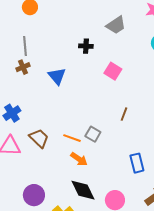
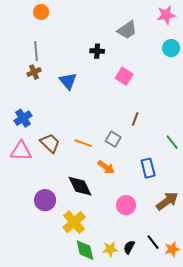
gray square: (93, 134) -> (113, 139), moved
orange arrow: (79, 159) -> (106, 167), moved
black diamond: (83, 190) -> (80, 186), moved

